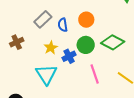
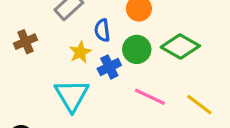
blue semicircle: (63, 25) -> (102, 30), moved
pink line: (95, 74) -> (150, 97), turned -48

